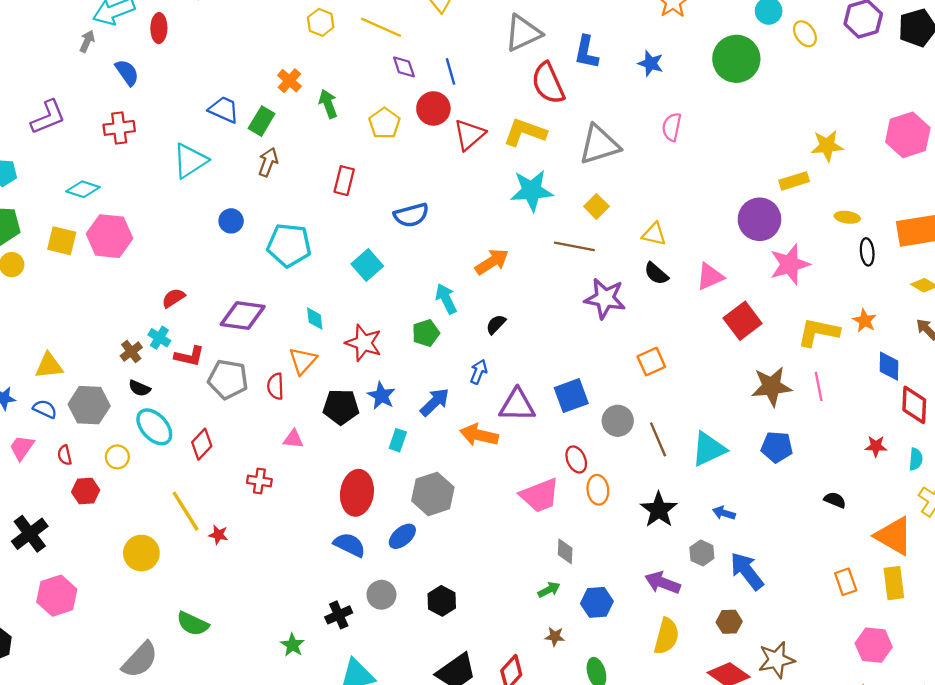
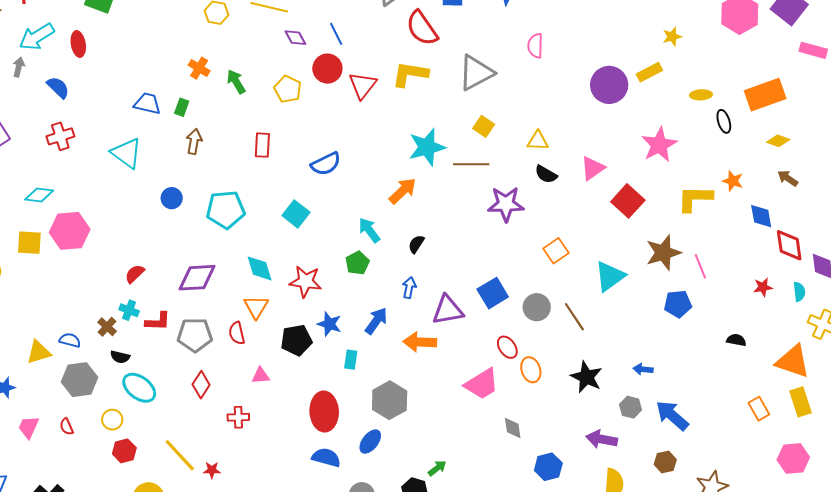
green rectangle: (262, 121) -> (182, 107), size x0.7
yellow star: (827, 146) -> (672, 37), size x0.7
cyan triangle: (190, 161) -> (127, 153), turned -40
cyan star: (532, 191) -> (427, 147), moved
purple circle: (759, 219) -> (609, 85), moved
cyan diamond: (315, 319) -> (260, 268), size x1.4
pink line: (819, 386) -> (700, 266), moved
blue semicircle: (45, 409) -> (70, 340), moved
red diamond: (202, 444) -> (201, 385), moved
cyan triangle: (709, 449) -> (610, 276), moved
red hexagon: (86, 491) -> (124, 451), moved
green arrow: (549, 590) -> (437, 468), moved

